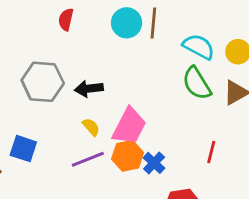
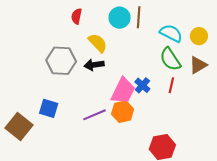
yellow semicircle: (91, 127) -> (98, 43), moved, size x1.5
red line: (211, 152) -> (171, 85), moved
blue cross: (154, 163) -> (142, 85), moved

